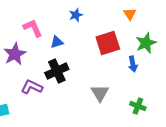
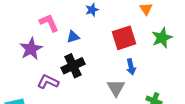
blue arrow: (133, 64) -> (131, 67), moved

